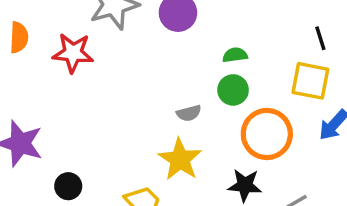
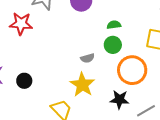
black circle: (68, 186) -> (24, 81), moved

